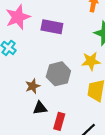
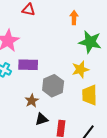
purple rectangle: (52, 27) -> (28, 65), moved

